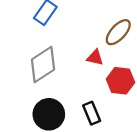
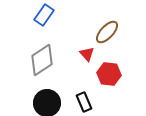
red triangle: (95, 58) -> (87, 54), turned 35

